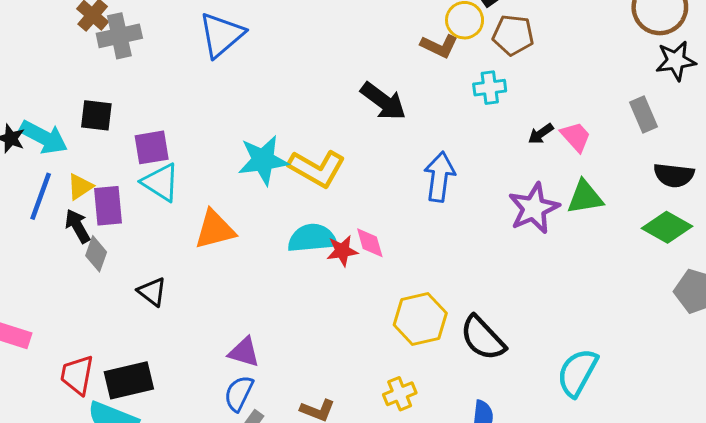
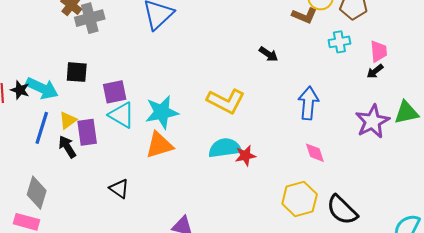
black arrow: (383, 101) -> (268, 54), size x0.6
pink trapezoid: (576, 137) -> (379, 51), moved, turned 40
cyan star: (263, 160) -> (162, 112), moved
pink diamond: (370, 243) -> (315, 153), moved
gray diamond: (96, 254) -> (37, 193), moved, size x1.4

